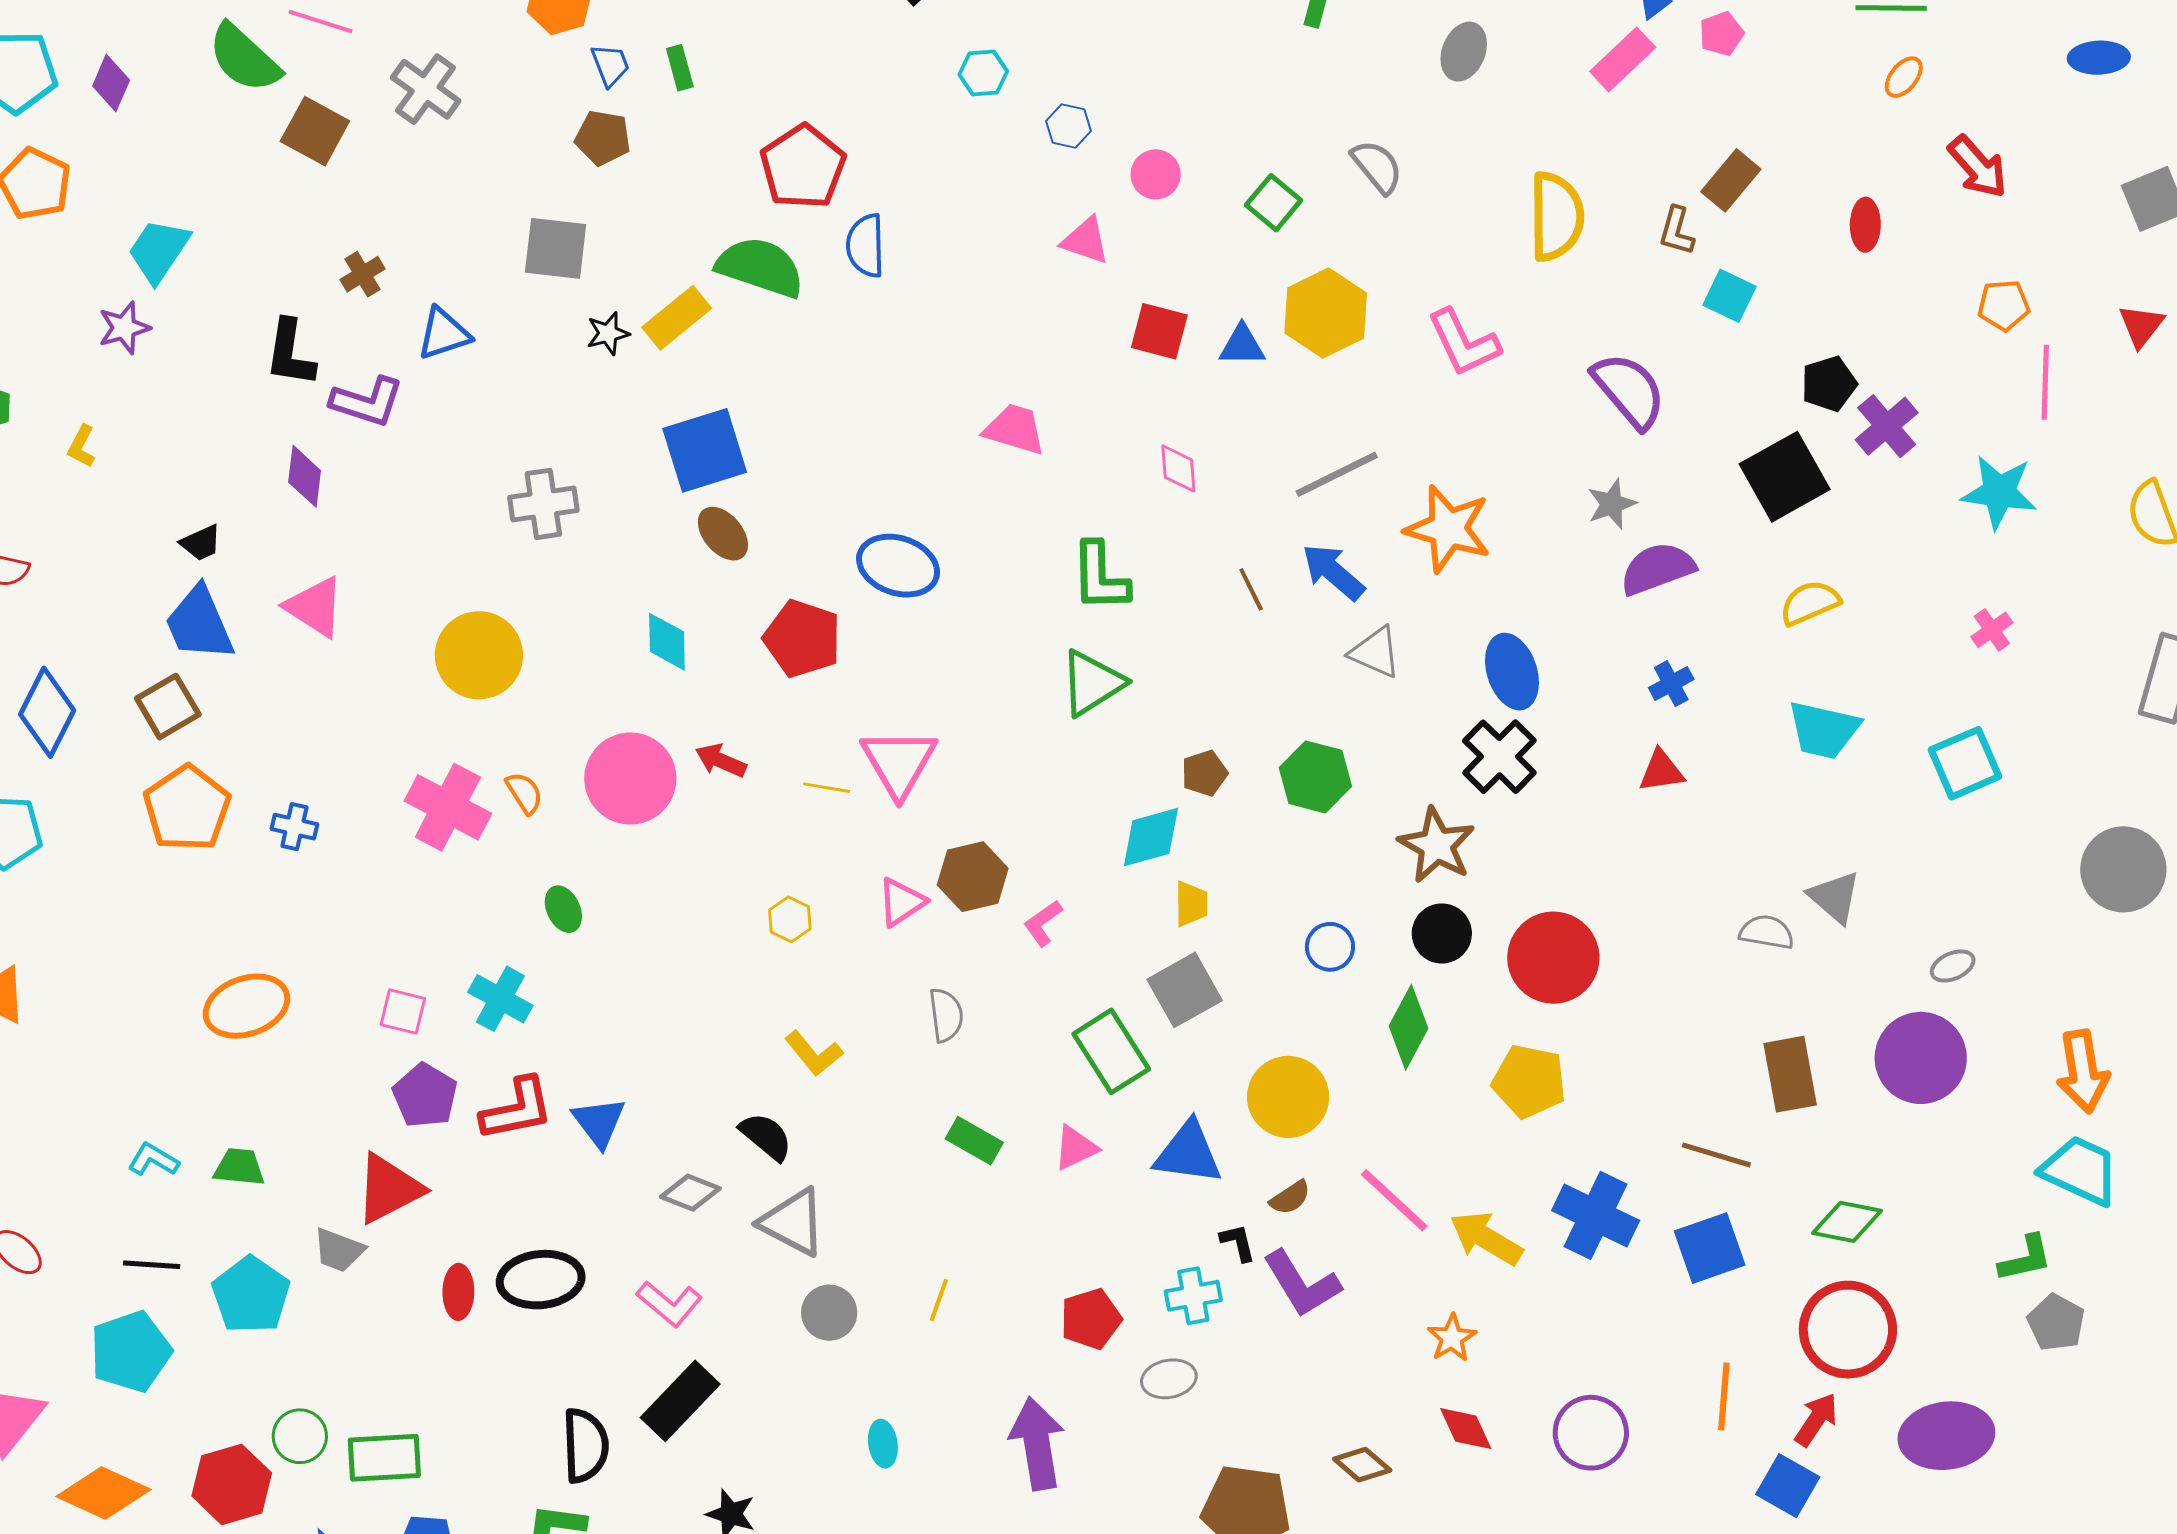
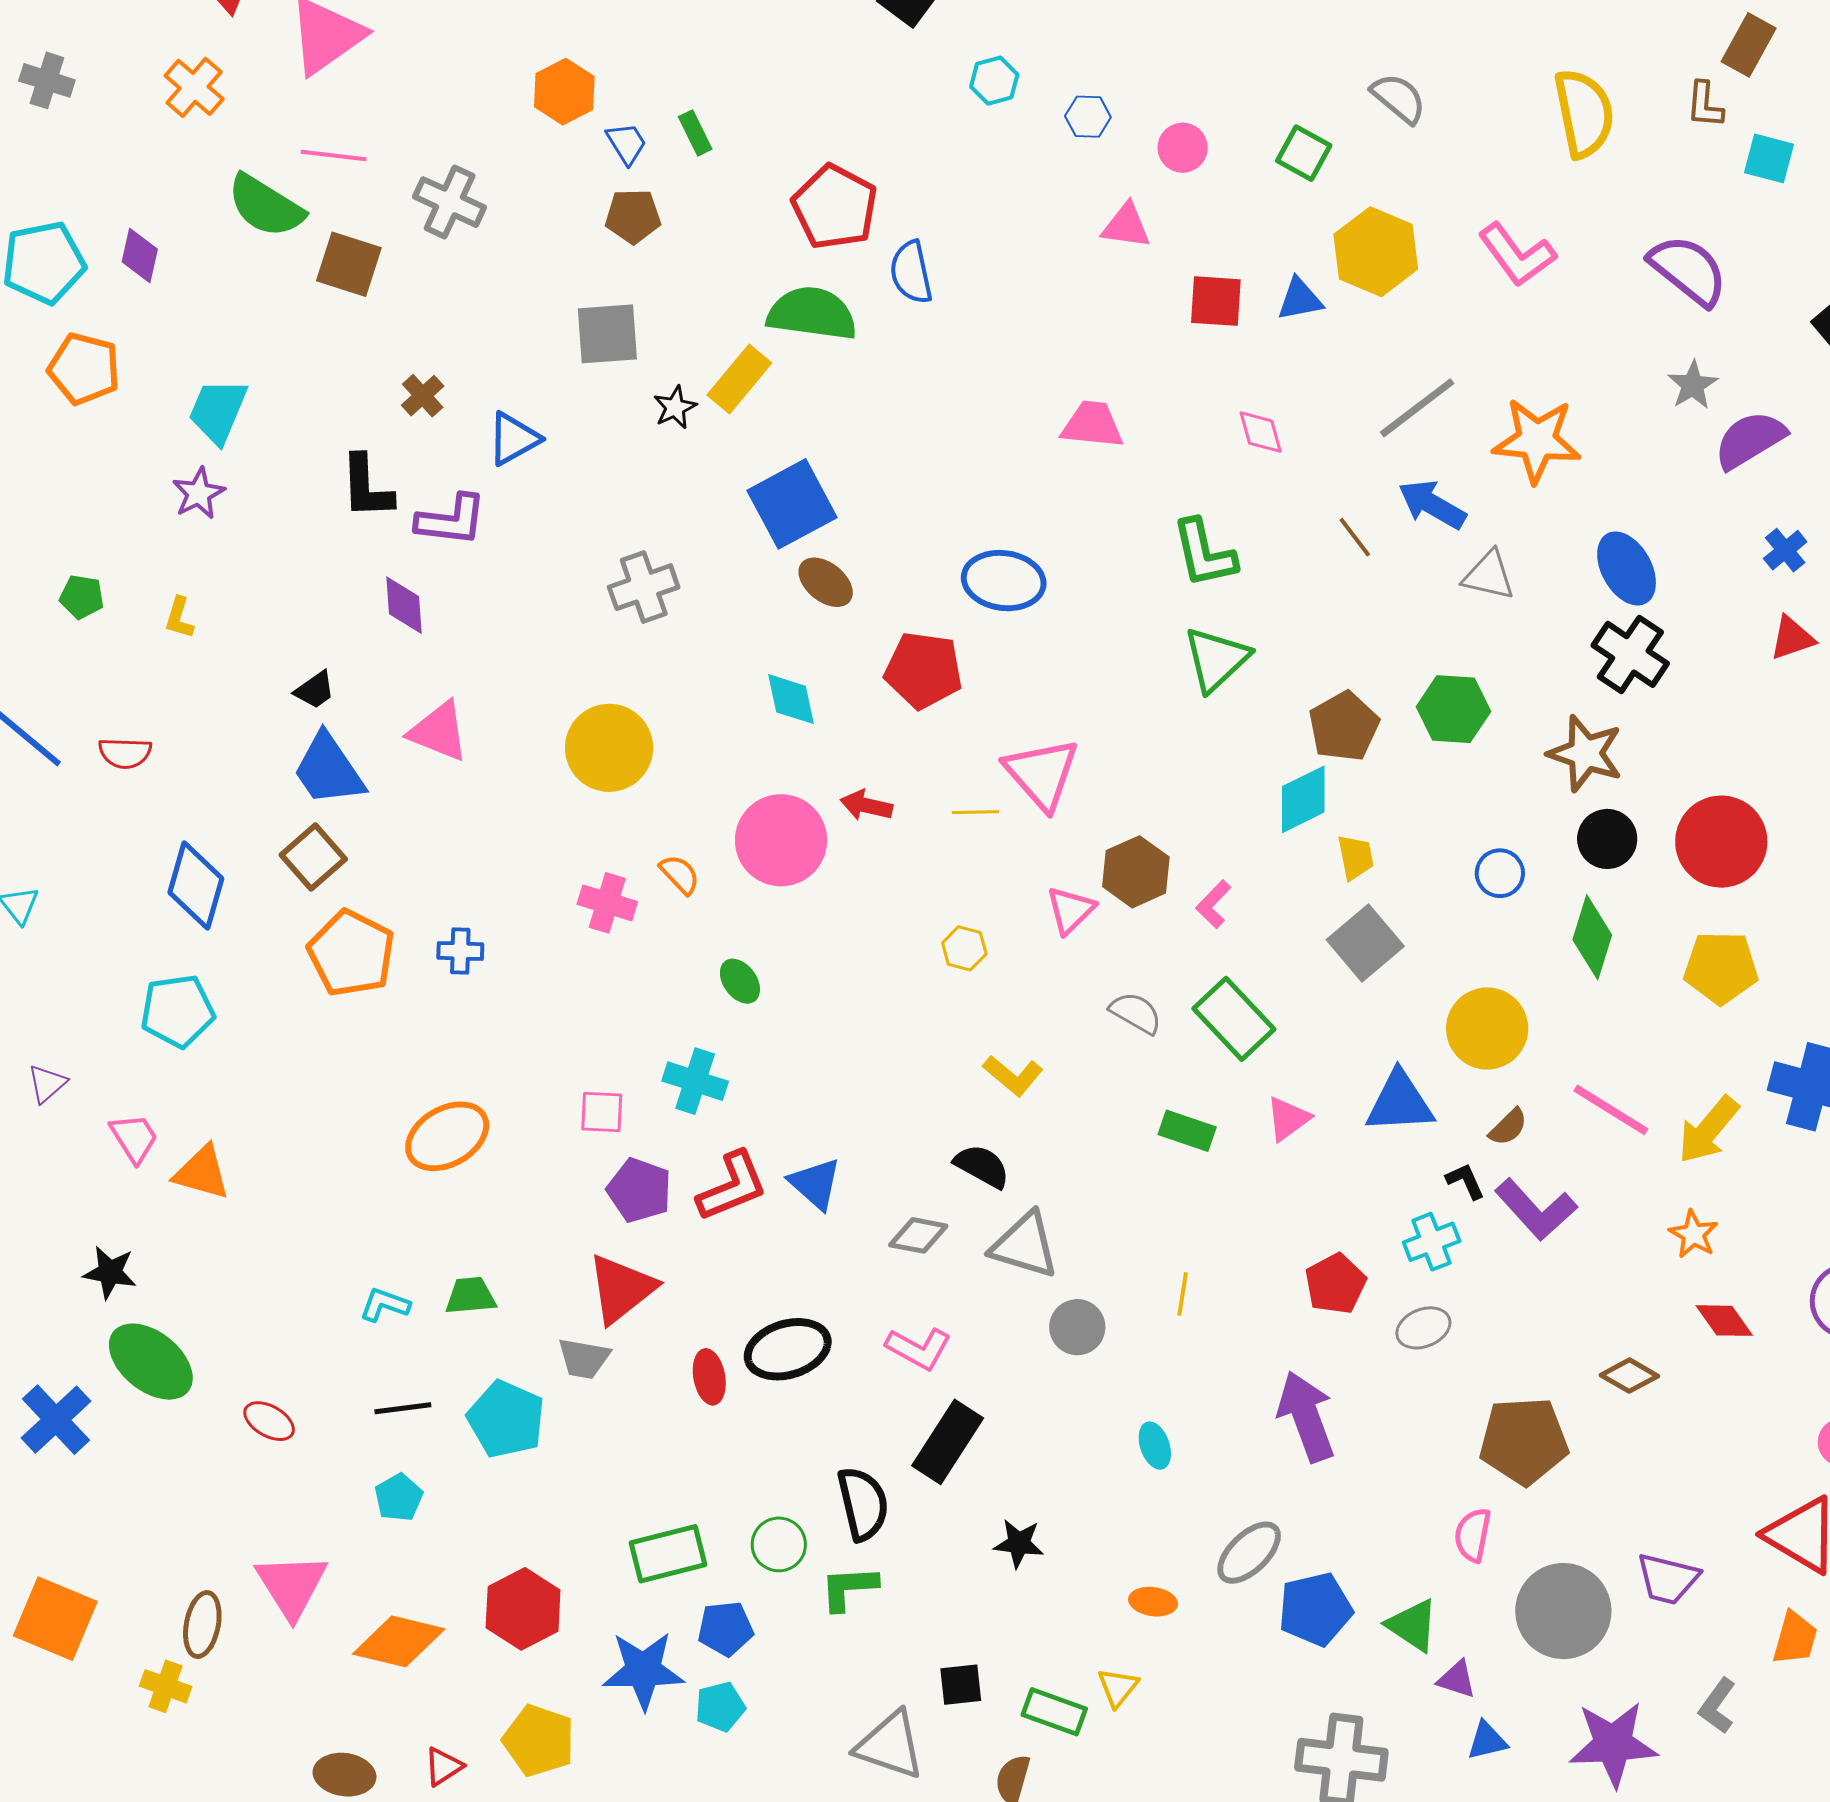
brown pentagon: (1204, 773) -> (1344, 726), size x1.5
pink cross: (448, 807) -> (607, 903), size x0.7
gray semicircle: (946, 1015) -> (1136, 1013), turned -42
green rectangle: (1111, 1051) -> (1234, 1019), moved
yellow arrow: (1486, 1238) -> (1708, 1130), turned -70
cyan pentagon: (131, 1352) -> (399, 1497), size x0.6
green circle: (300, 1436) -> (779, 1544), moved

